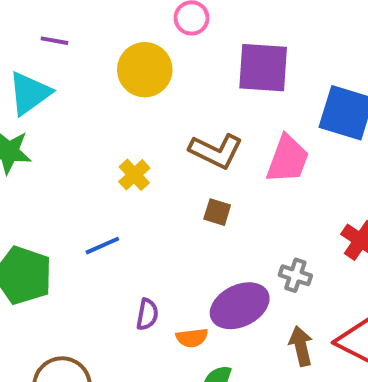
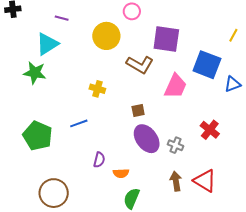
brown L-shape: (216, 151) -> (140, 65), moved
yellow cross: (134, 175) -> (97, 89), turned -35
brown square: (217, 212) -> (138, 111), turned -32
purple ellipse: (240, 306) -> (147, 139), moved, turned 76

